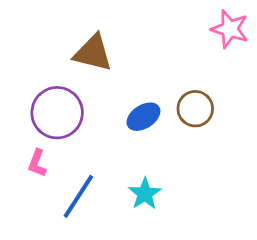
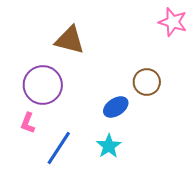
blue ellipse: (143, 117) -> (116, 107), moved

